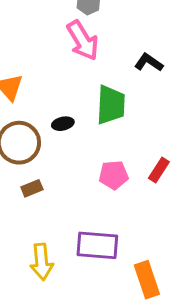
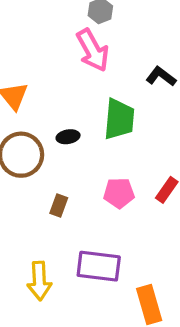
brown rectangle: (32, 188) -> (59, 206), moved, turned -50

